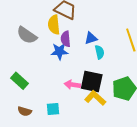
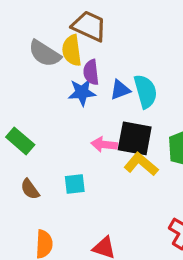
gray semicircle: (27, 35) -> (45, 53), moved
blue triangle: (91, 38) -> (120, 90), moved
cyan semicircle: (100, 52) -> (146, 91), size x1.5
brown semicircle: (25, 111) -> (30, 189), turned 40

